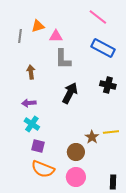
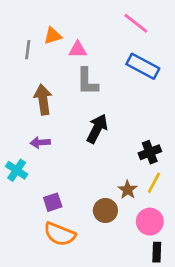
brown arrow: (31, 72) -> (43, 100), size x1.5
black cross: (108, 85) -> (150, 152), moved, turned -35
cyan cross: (32, 124) -> (17, 170), moved
yellow line: (111, 132) -> (154, 183), turned -56
purple square: (38, 146) -> (53, 202), turned -32
pink circle: (76, 177) -> (150, 222), moved

